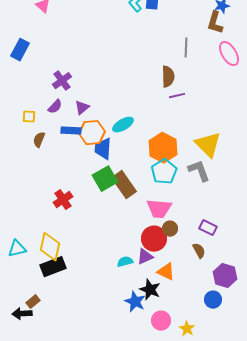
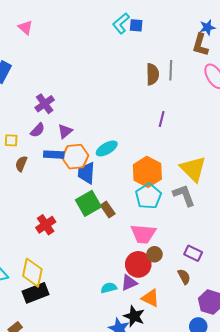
brown semicircle: (168, 77) -> (152, 74), moved
purple line: (177, 96) -> (162, 119), turned -63
brown rectangle: (124, 185) -> (108, 209), size x0.6

